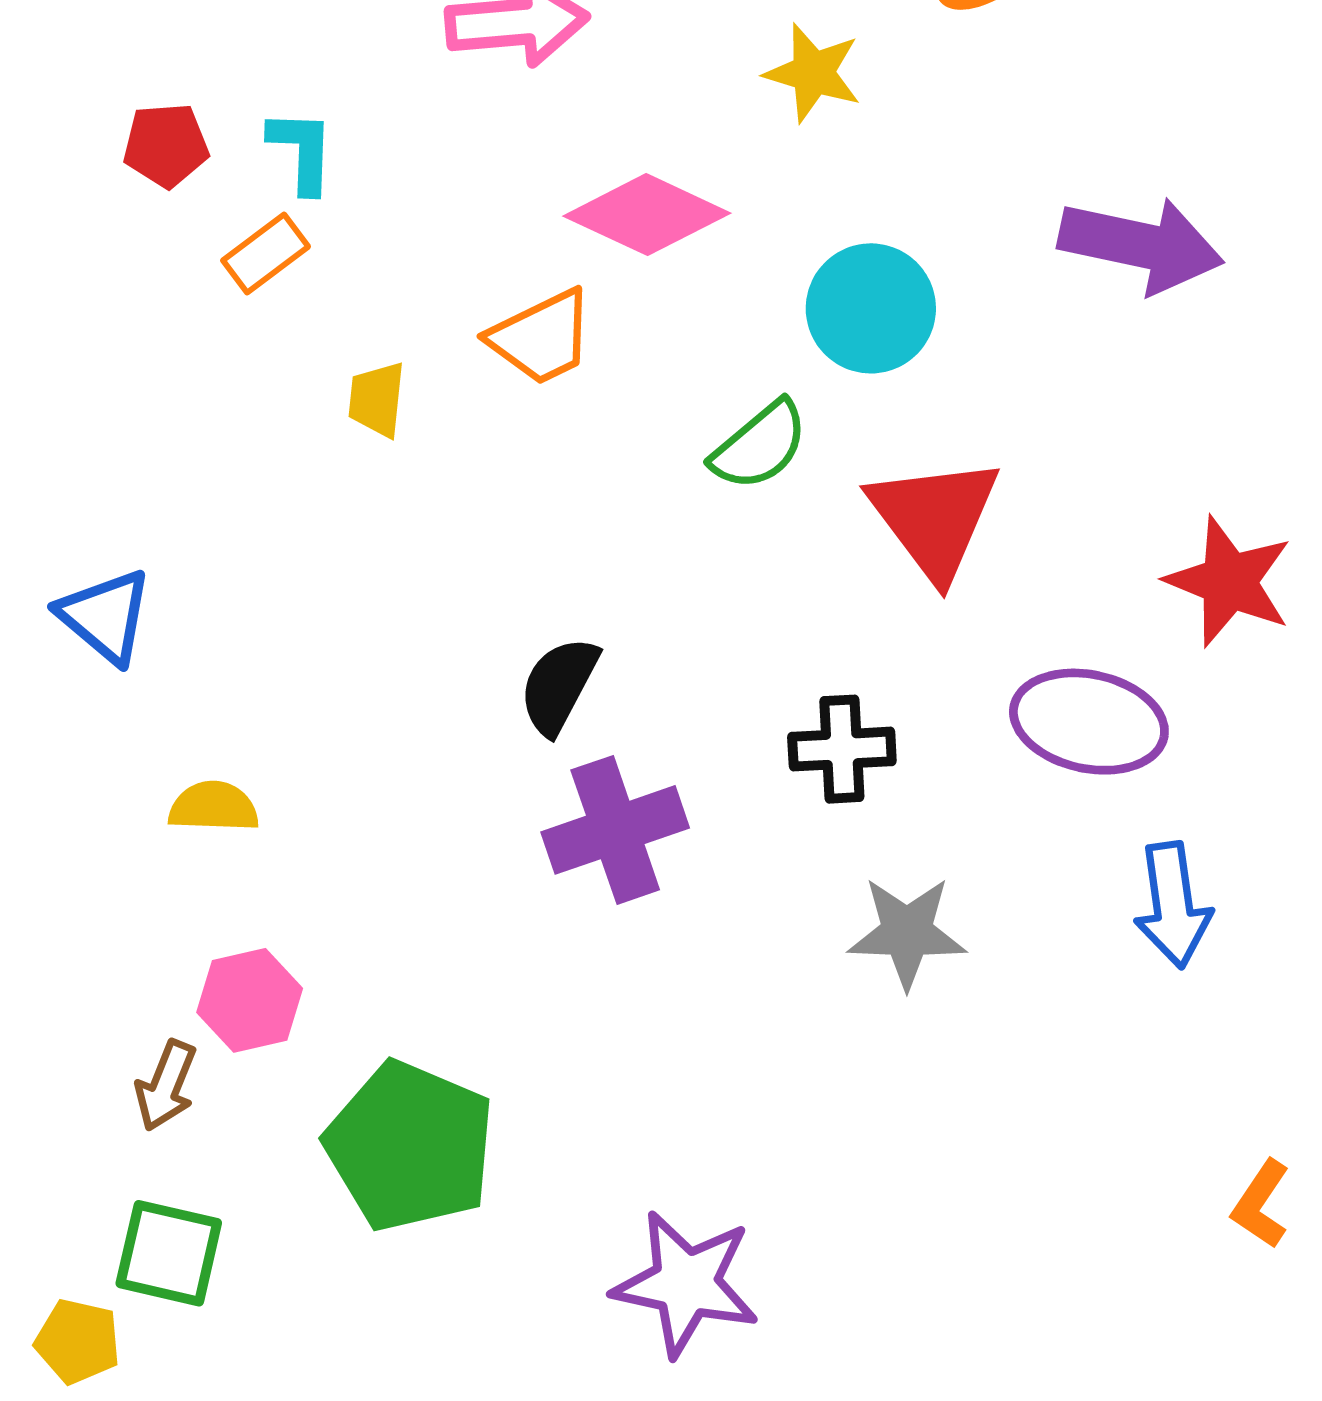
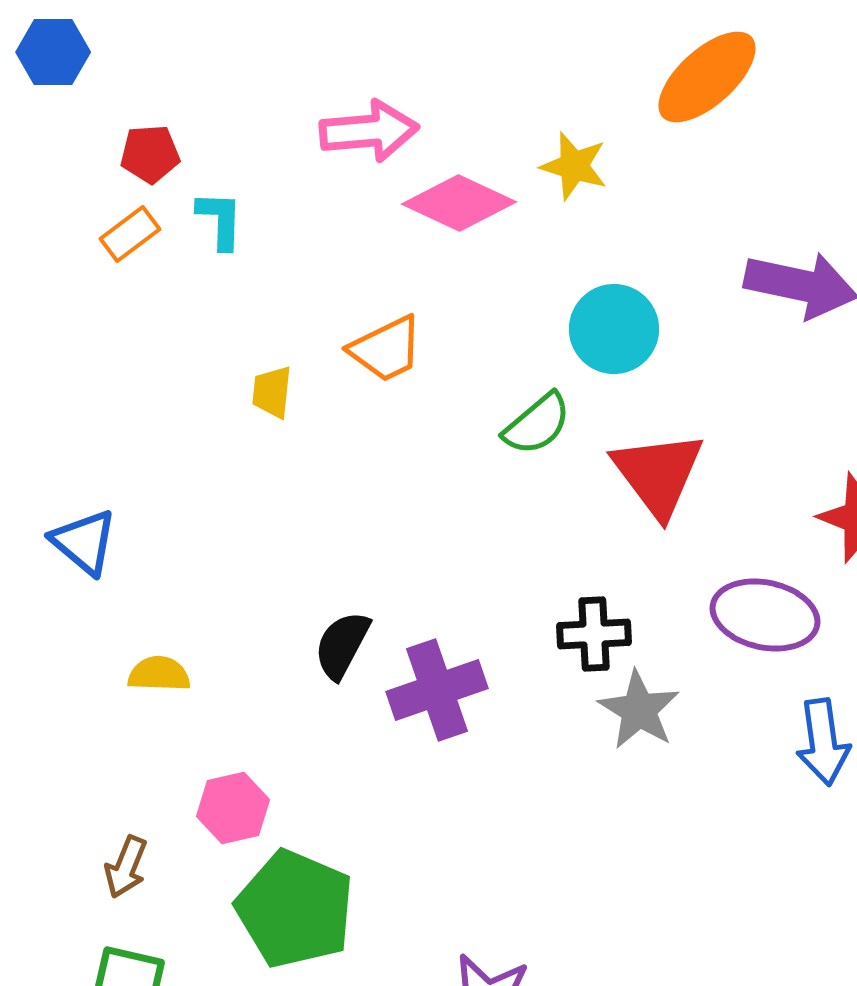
red pentagon: (166, 145) -> (150, 154), moved
pink diamond: (647, 215) -> (459, 203), moved
orange rectangle: (266, 254) -> (130, 234), moved
black semicircle: (559, 685) -> (342, 645), moved
gray star: (907, 932) -> (639, 710), moved, turned 30
pink hexagon: (250, 1000) -> (233, 808), moved

